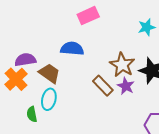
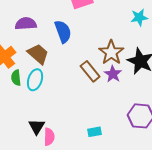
blue semicircle: (72, 49) -> (63, 32), turned 60
purple semicircle: (25, 60) -> (26, 24), moved
green semicircle: (32, 114) -> (16, 78), moved

